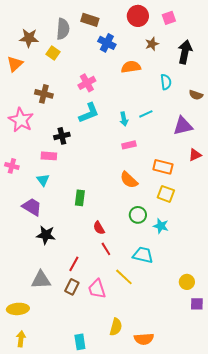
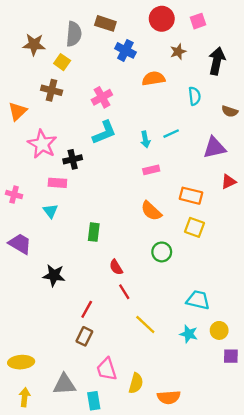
orange triangle: (15, 64) -> (18, 111), moved
brown cross: (44, 94) -> (52, 90), moved
pink star: (21, 120) -> (42, 144), moved
purple trapezoid: (32, 207) -> (20, 244), moved
cyan star: (161, 226) -> (189, 334), moved
cyan trapezoid: (143, 255) -> (198, 300), moved
gray triangle: (41, 280) -> (64, 384), moved
pink trapezoid: (97, 289) -> (107, 369), moved

